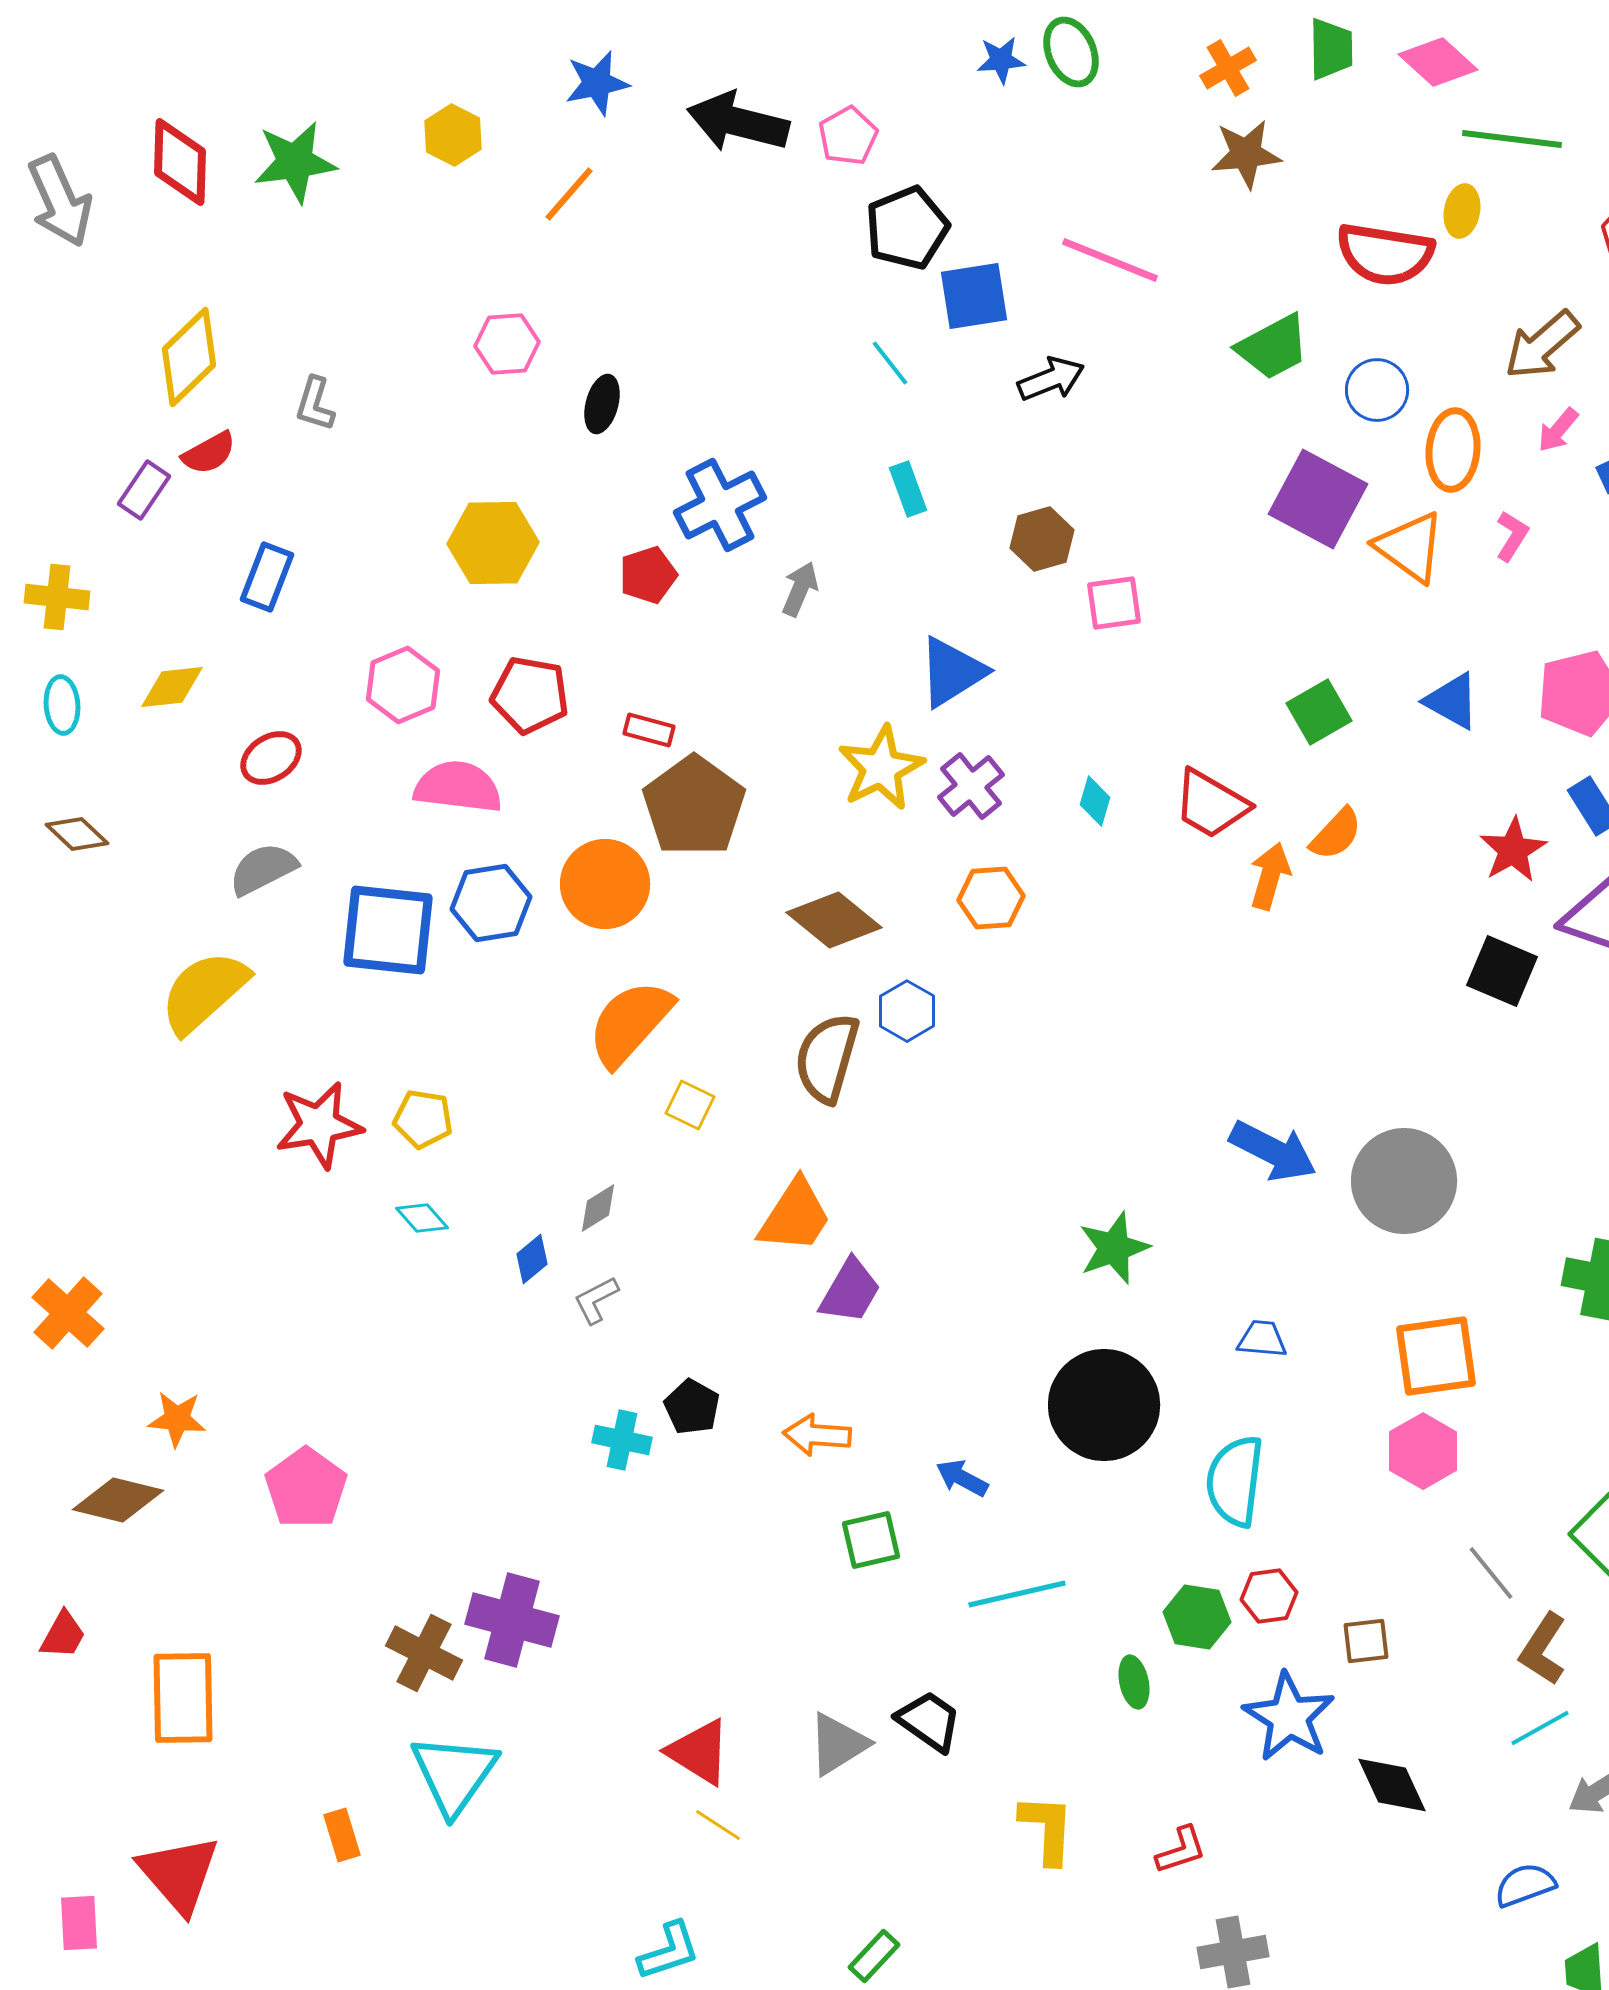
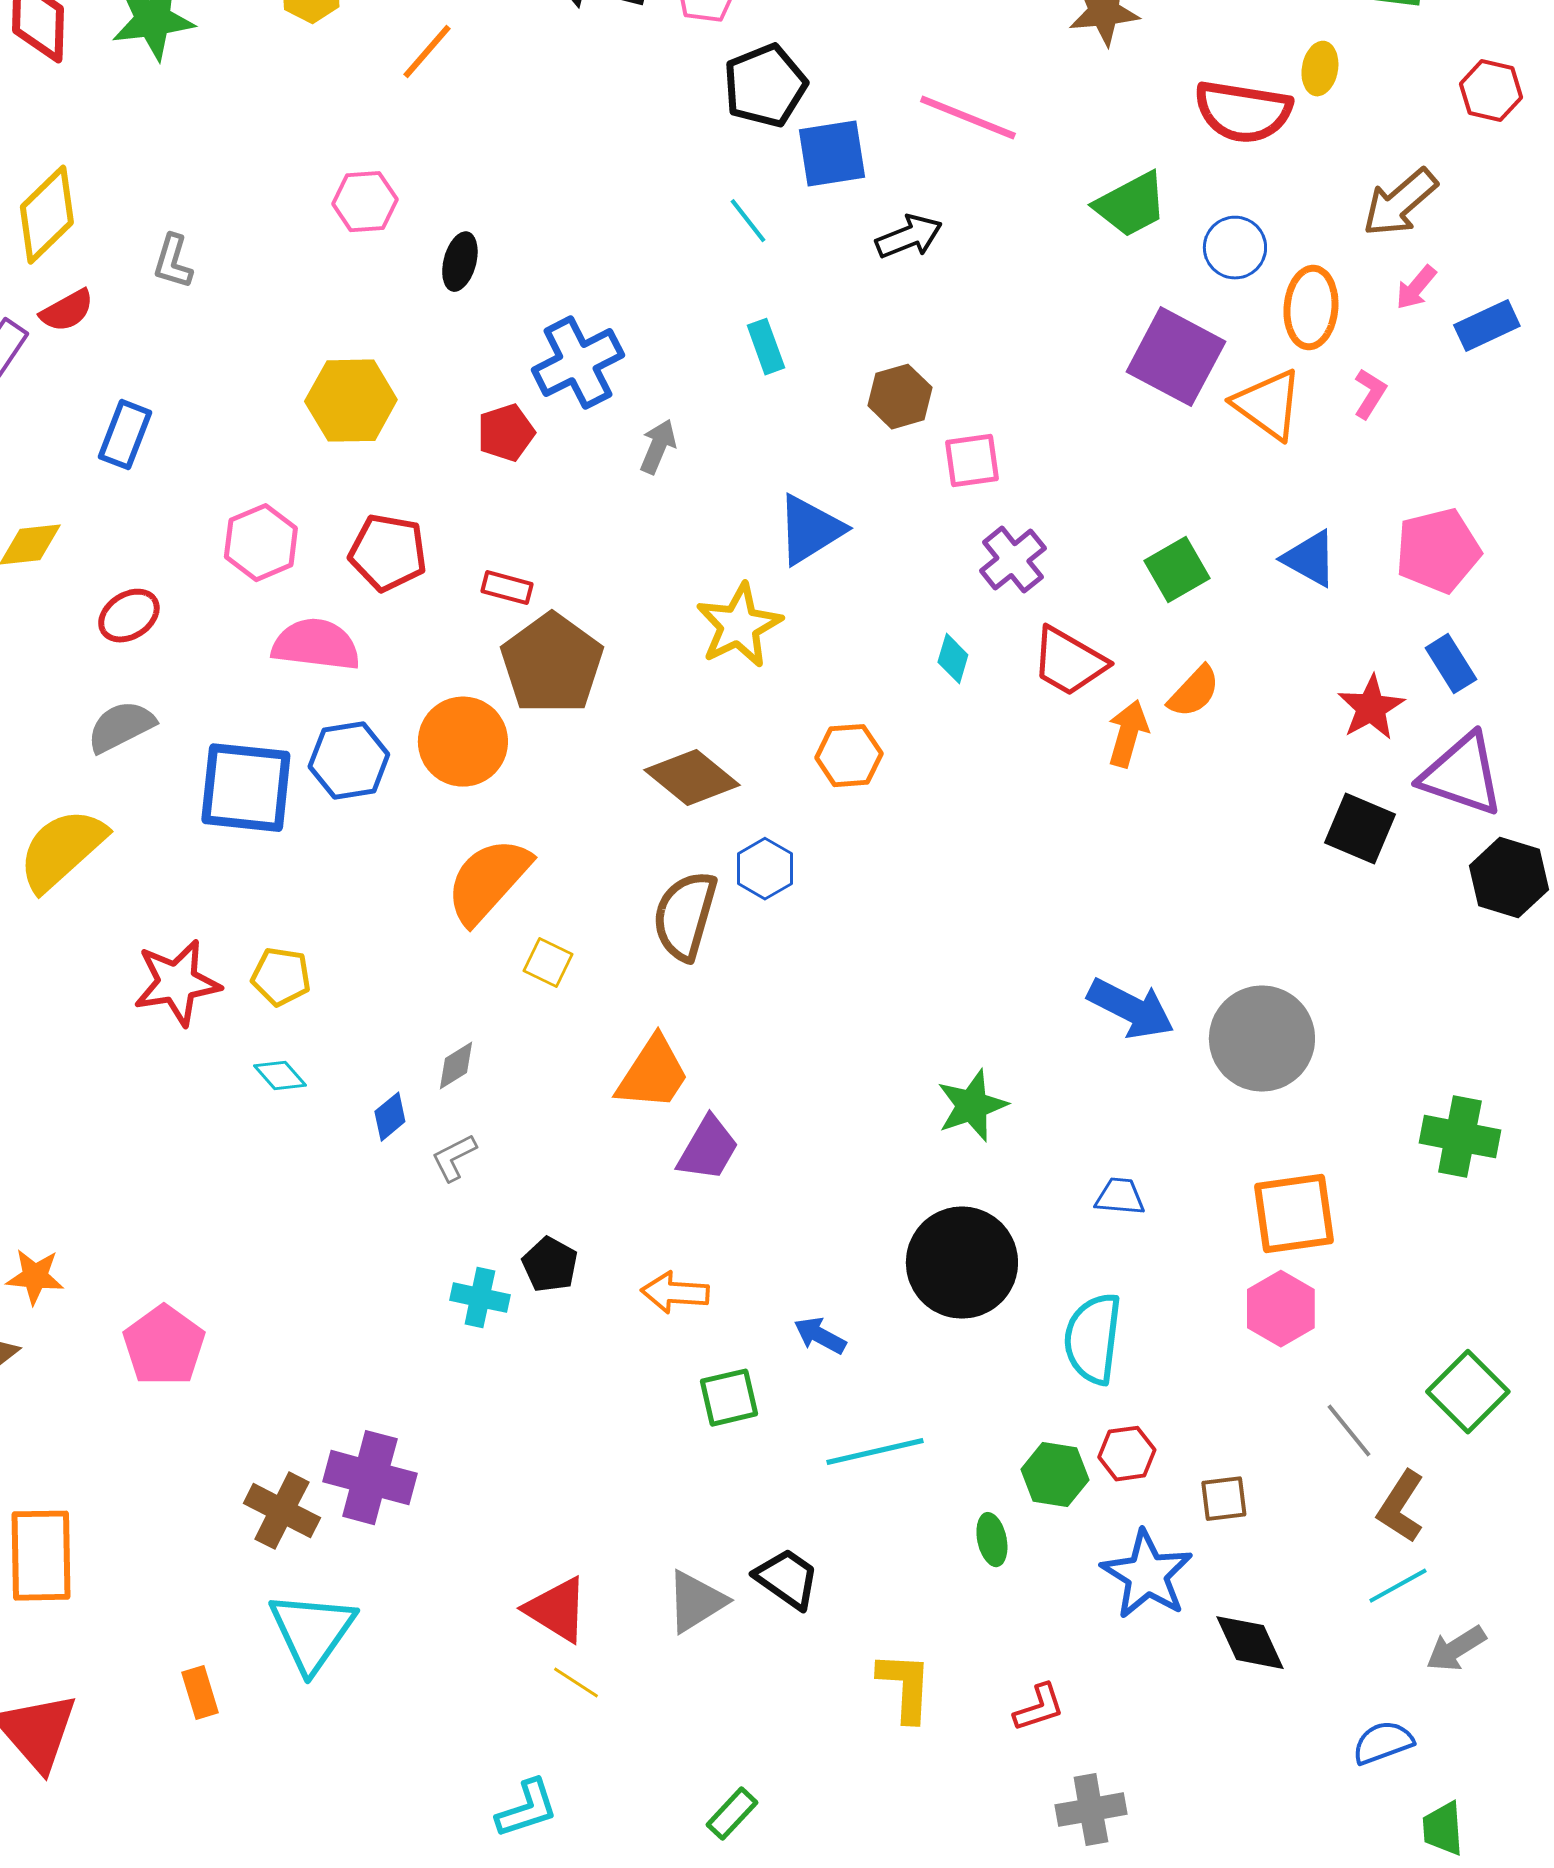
purple cross: (971, 786) -> (1013, 560), moved

